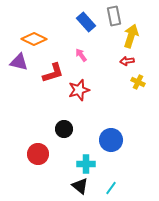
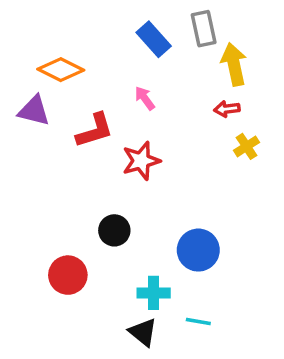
yellow arrow: (131, 36) -> (234, 64), turned -30
yellow cross: (138, 82) -> (246, 146), turned 32
cyan line: (111, 188) -> (198, 322), moved, turned 64

